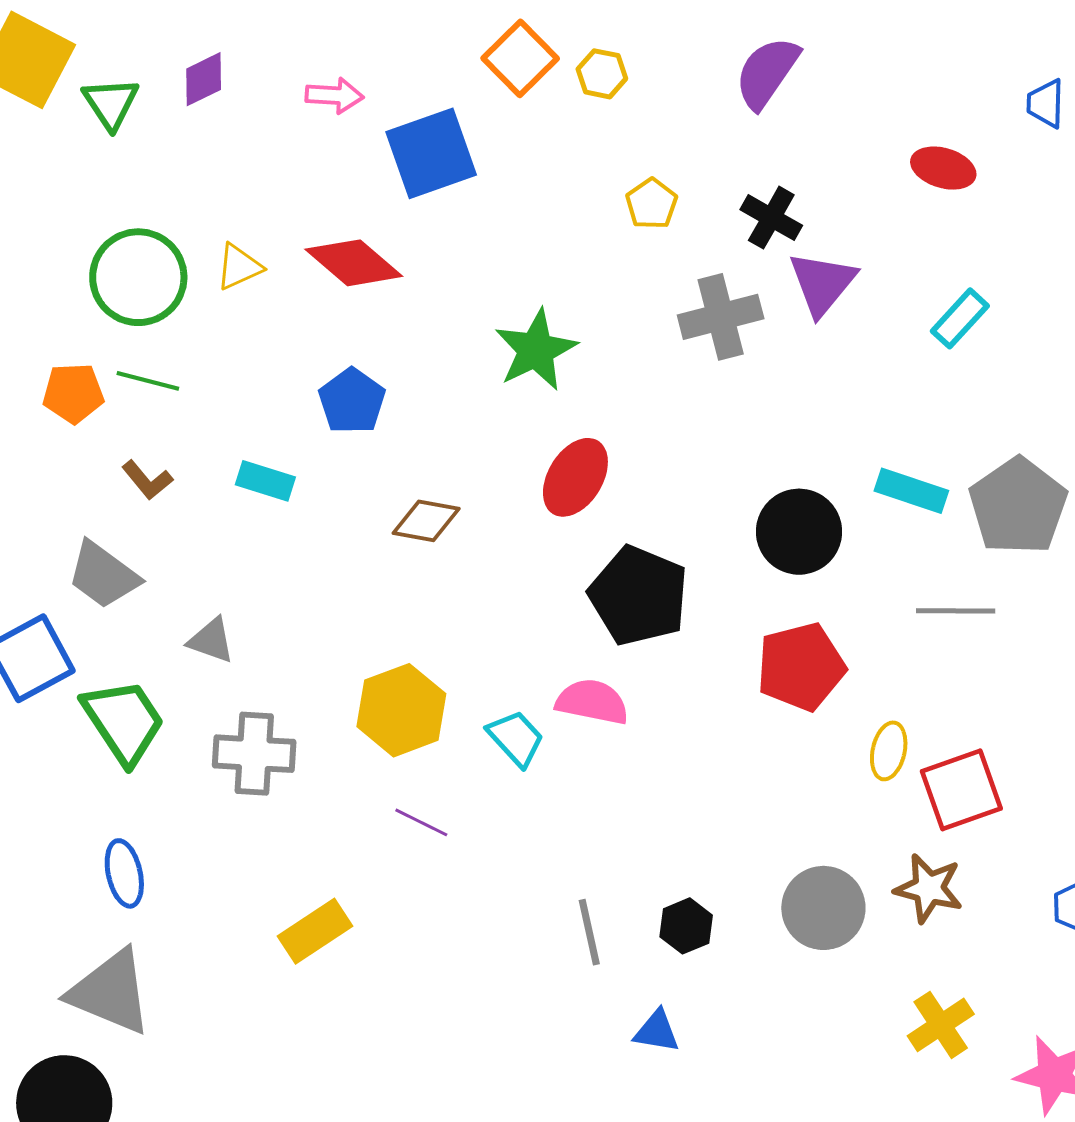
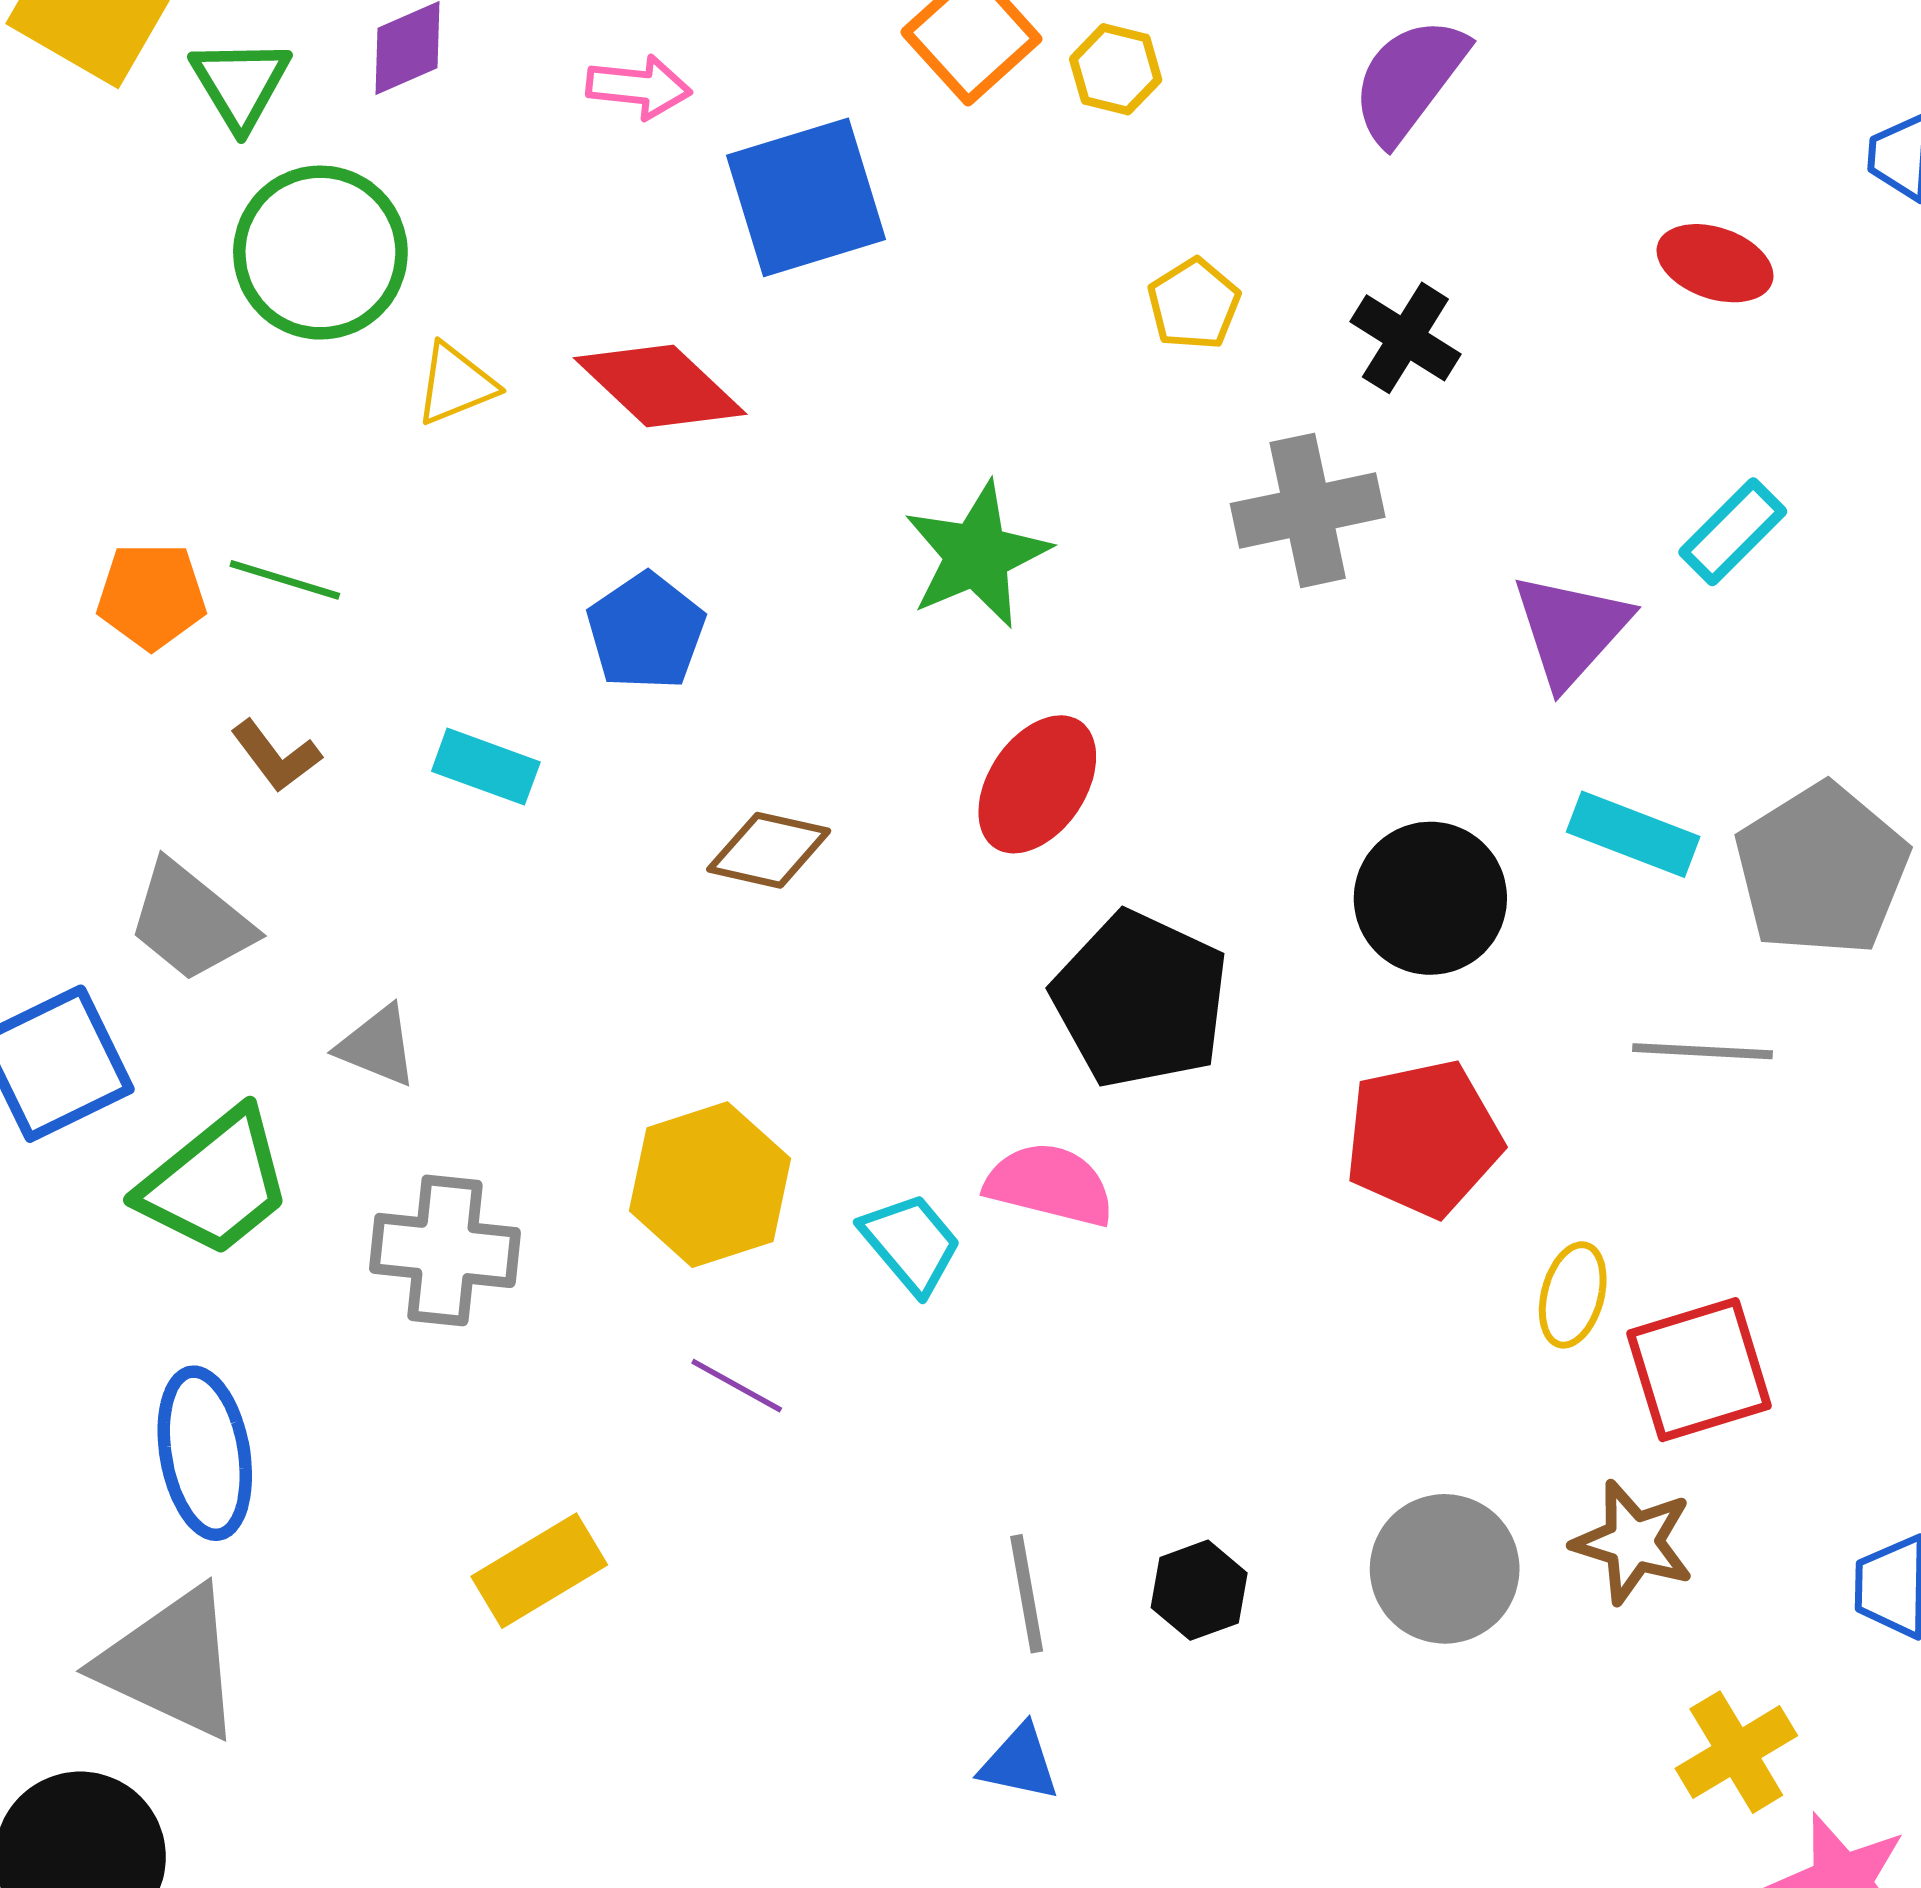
green circle: (138, 277) -> (320, 253), moved
purple triangle: (822, 283) -> (1571, 630), moved
green trapezoid: (124, 721) -> (215, 1183), turned 82
blue ellipse: (124, 873) -> (205, 1453), size x1.4
yellow cross: (941, 1025) -> (1736, 1752), moved
blue triangle: (657, 1031) -> (1019, 1763), moved

